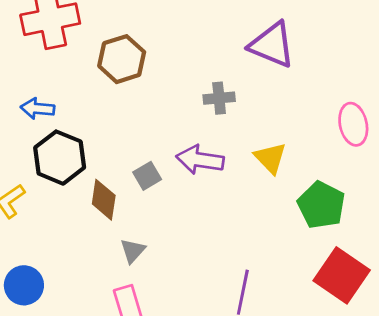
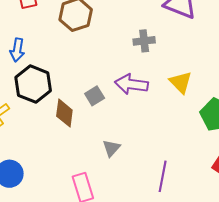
blue arrow: (38, 109) -> (17, 50), turned -85
gray triangle: (133, 251) -> (111, 148), moved

